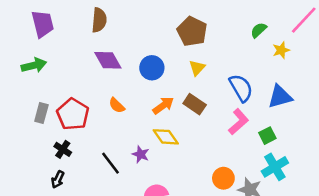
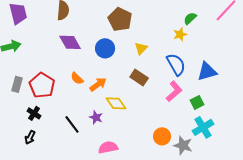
brown pentagon: (192, 31) -> (120, 19), moved
yellow star: (281, 50) -> (180, 34), moved
orange arrow: (163, 105) -> (98, 84), moved

